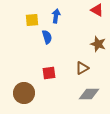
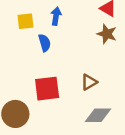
brown star: (98, 44) -> (107, 34), moved
red square: (49, 73) -> (47, 89), size x1.5

